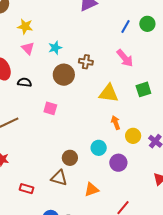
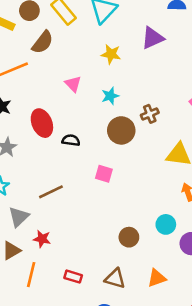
yellow star: (25, 26) -> (111, 54), moved
pink triangle: (28, 48) -> (73, 84), moved
brown cross: (86, 62) -> (150, 114), turned -32
brown triangle: (59, 178) -> (115, 279), moved

